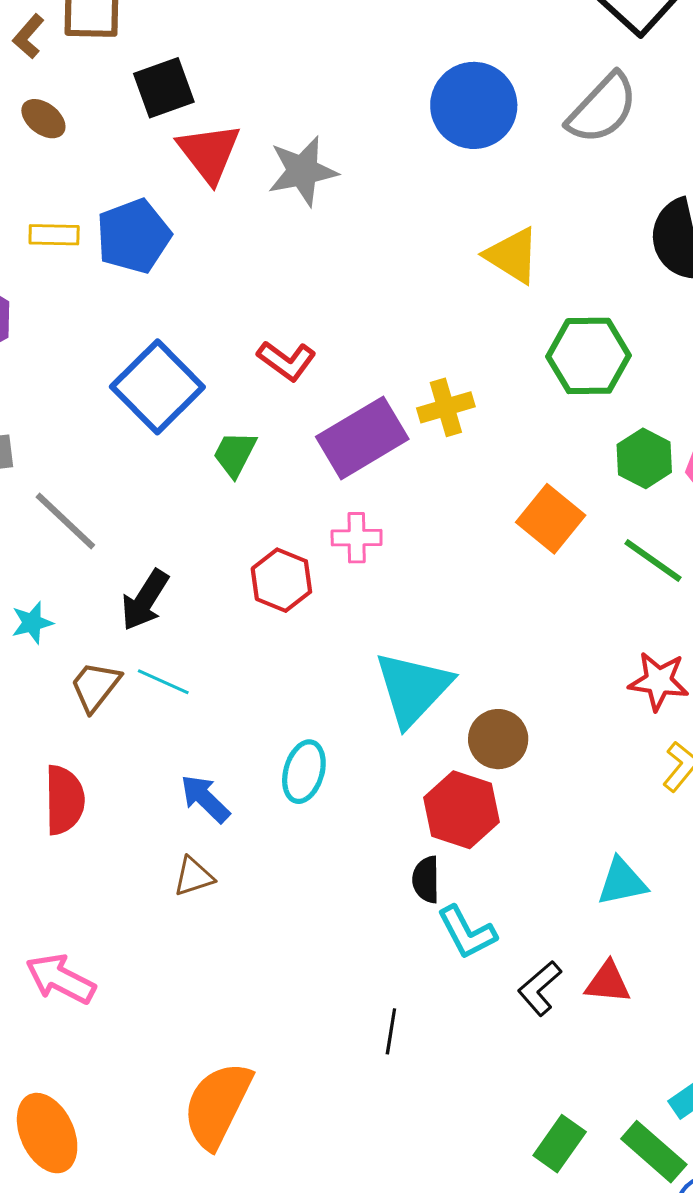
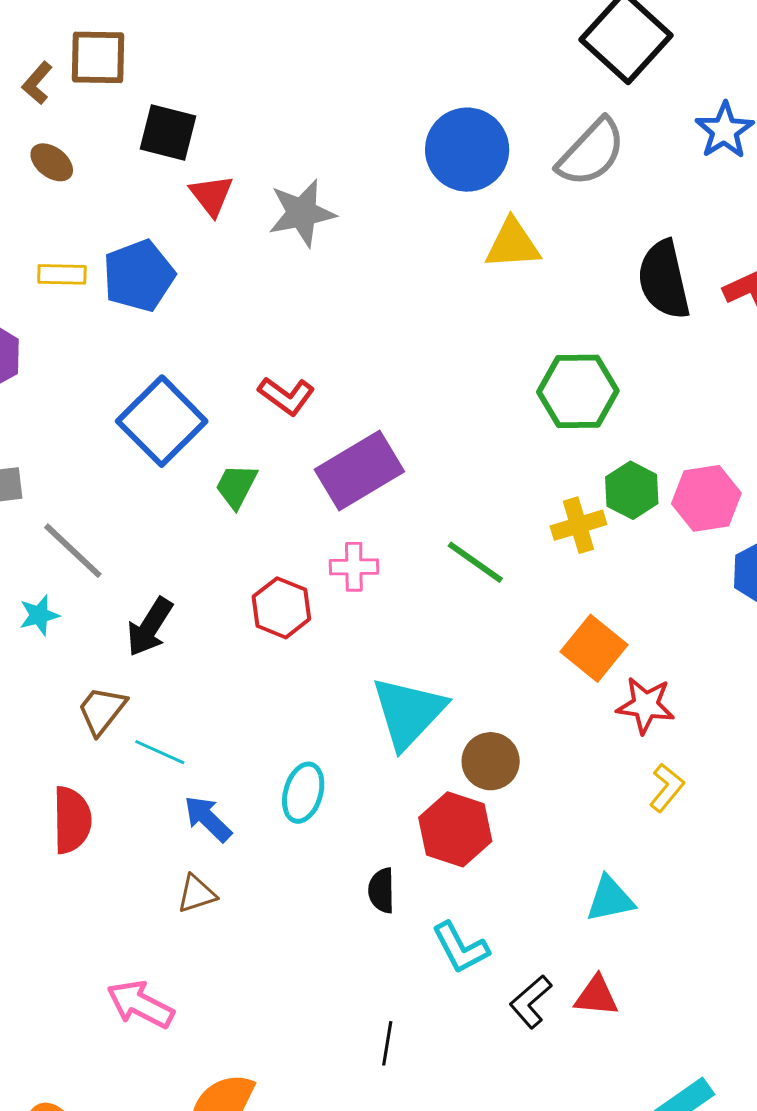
black square: (164, 88) -> (168, 133), turned 34
red triangle: (209, 153) -> (211, 195), size x0.7
yellow triangle: (512, 255) -> (513, 244), moved, turned -36
yellow cross: (446, 407) -> (578, 525), moved
orange square: (551, 519) -> (594, 648), moved
green line: (653, 561) -> (475, 562), moved
cyan star: (32, 623) -> (39, 615), moved
cyan line: (163, 682) -> (160, 752), moved
black semicircle: (426, 880) -> (382, 890), moved
pink arrow: (60, 979) -> (140, 1004), moved

